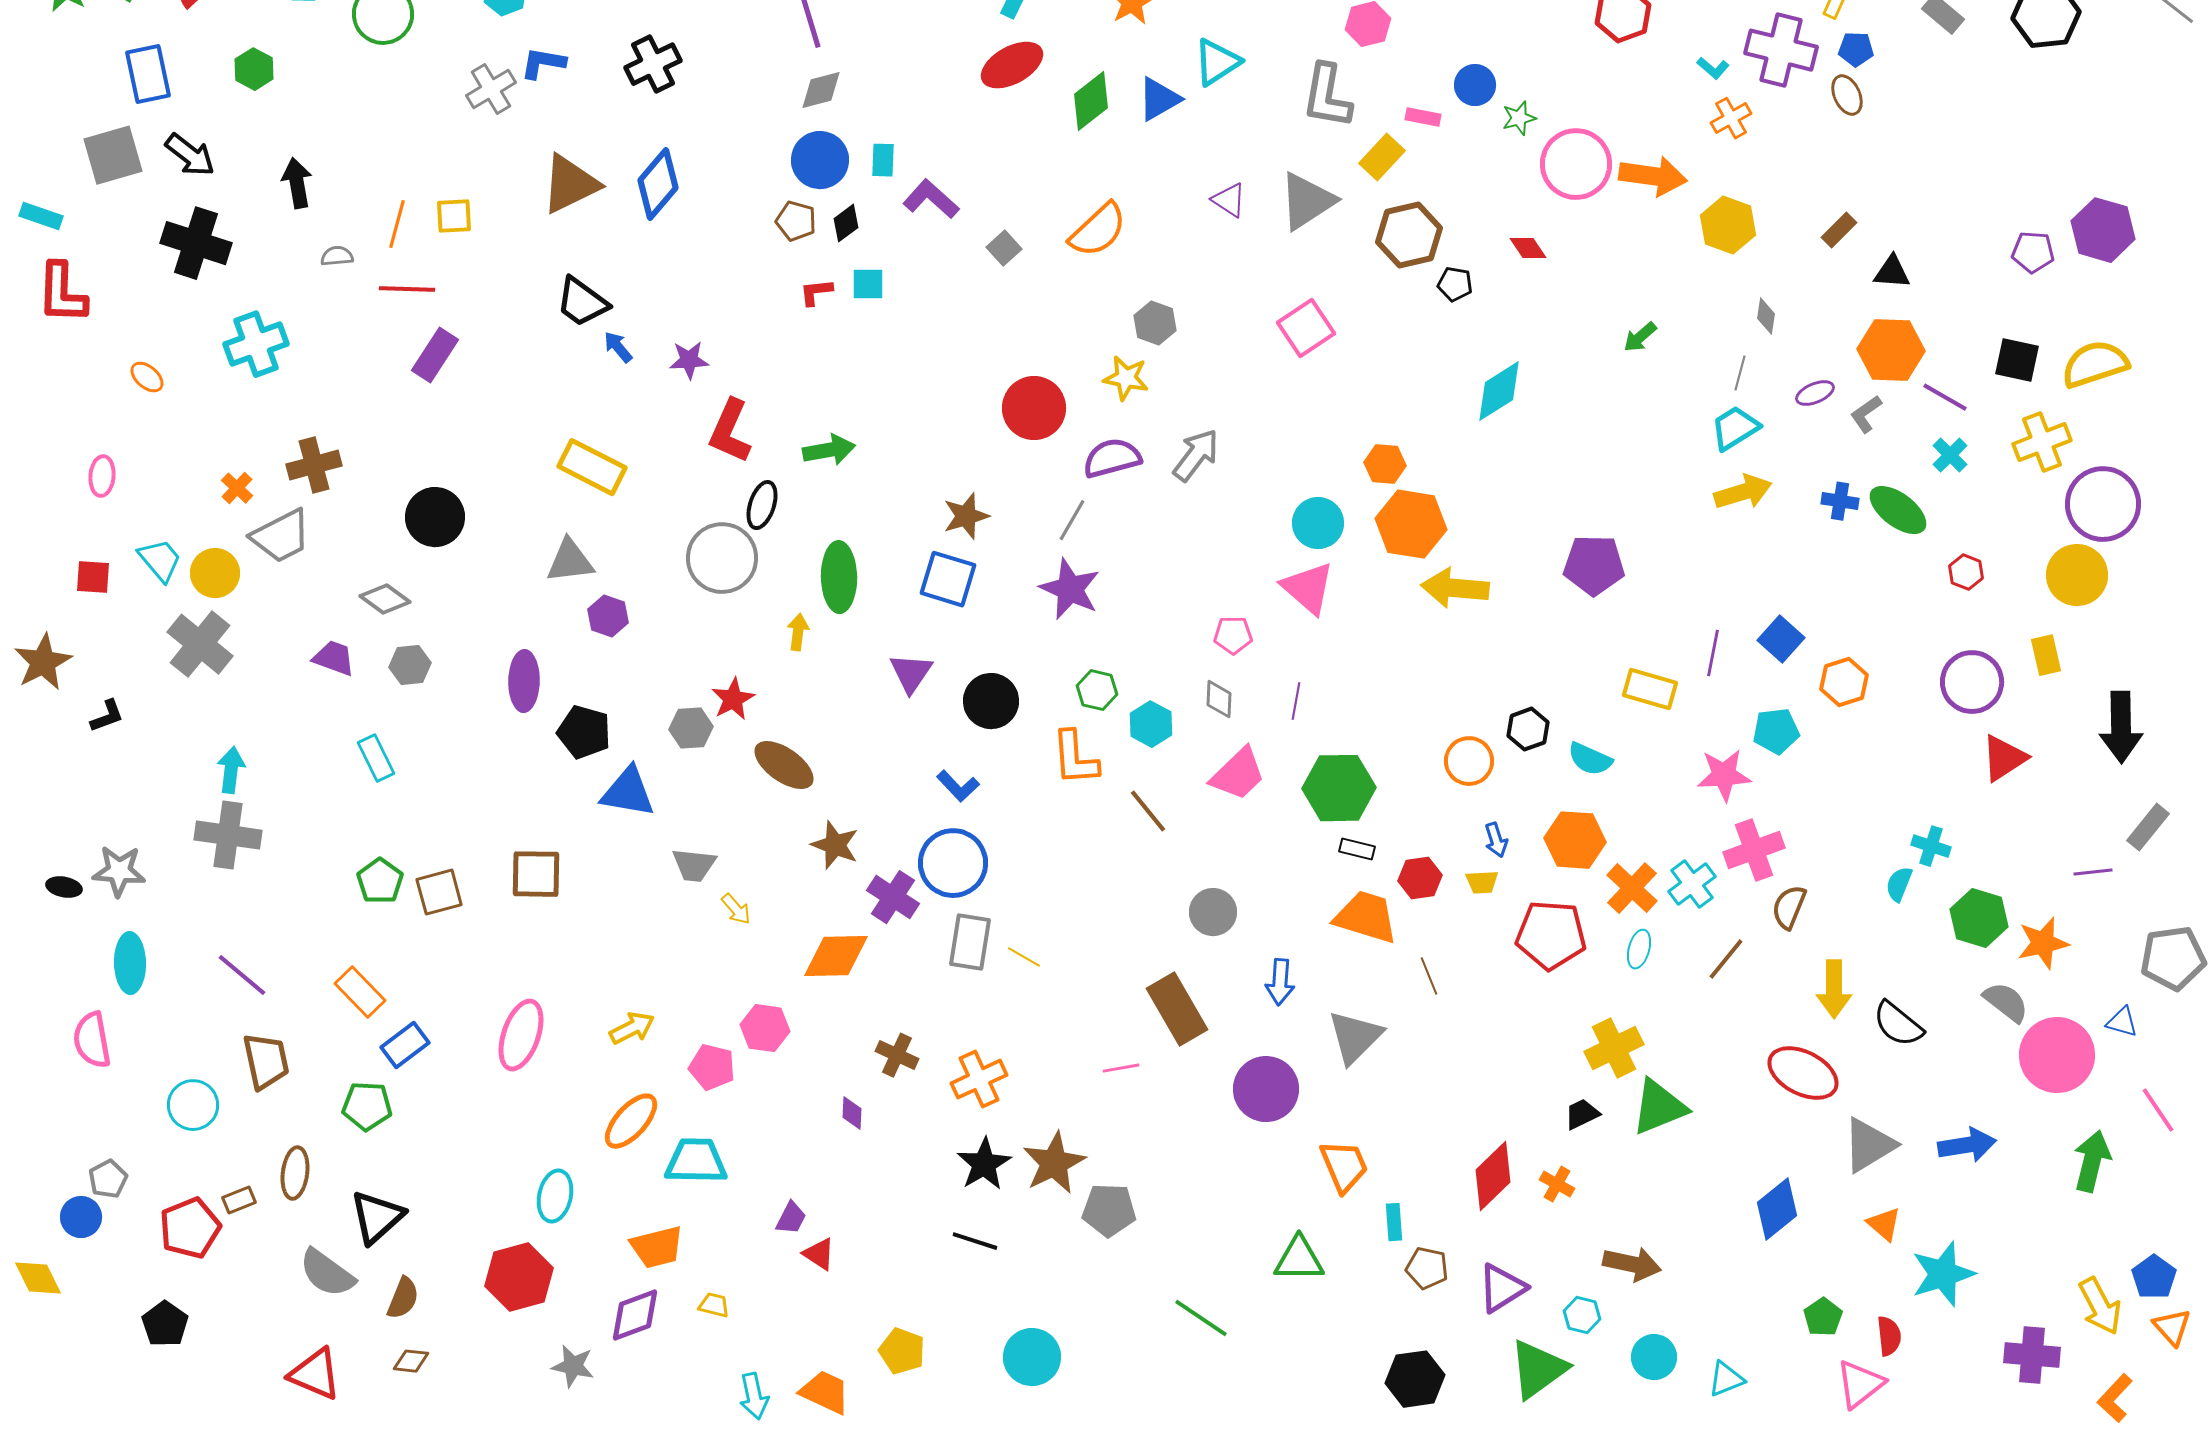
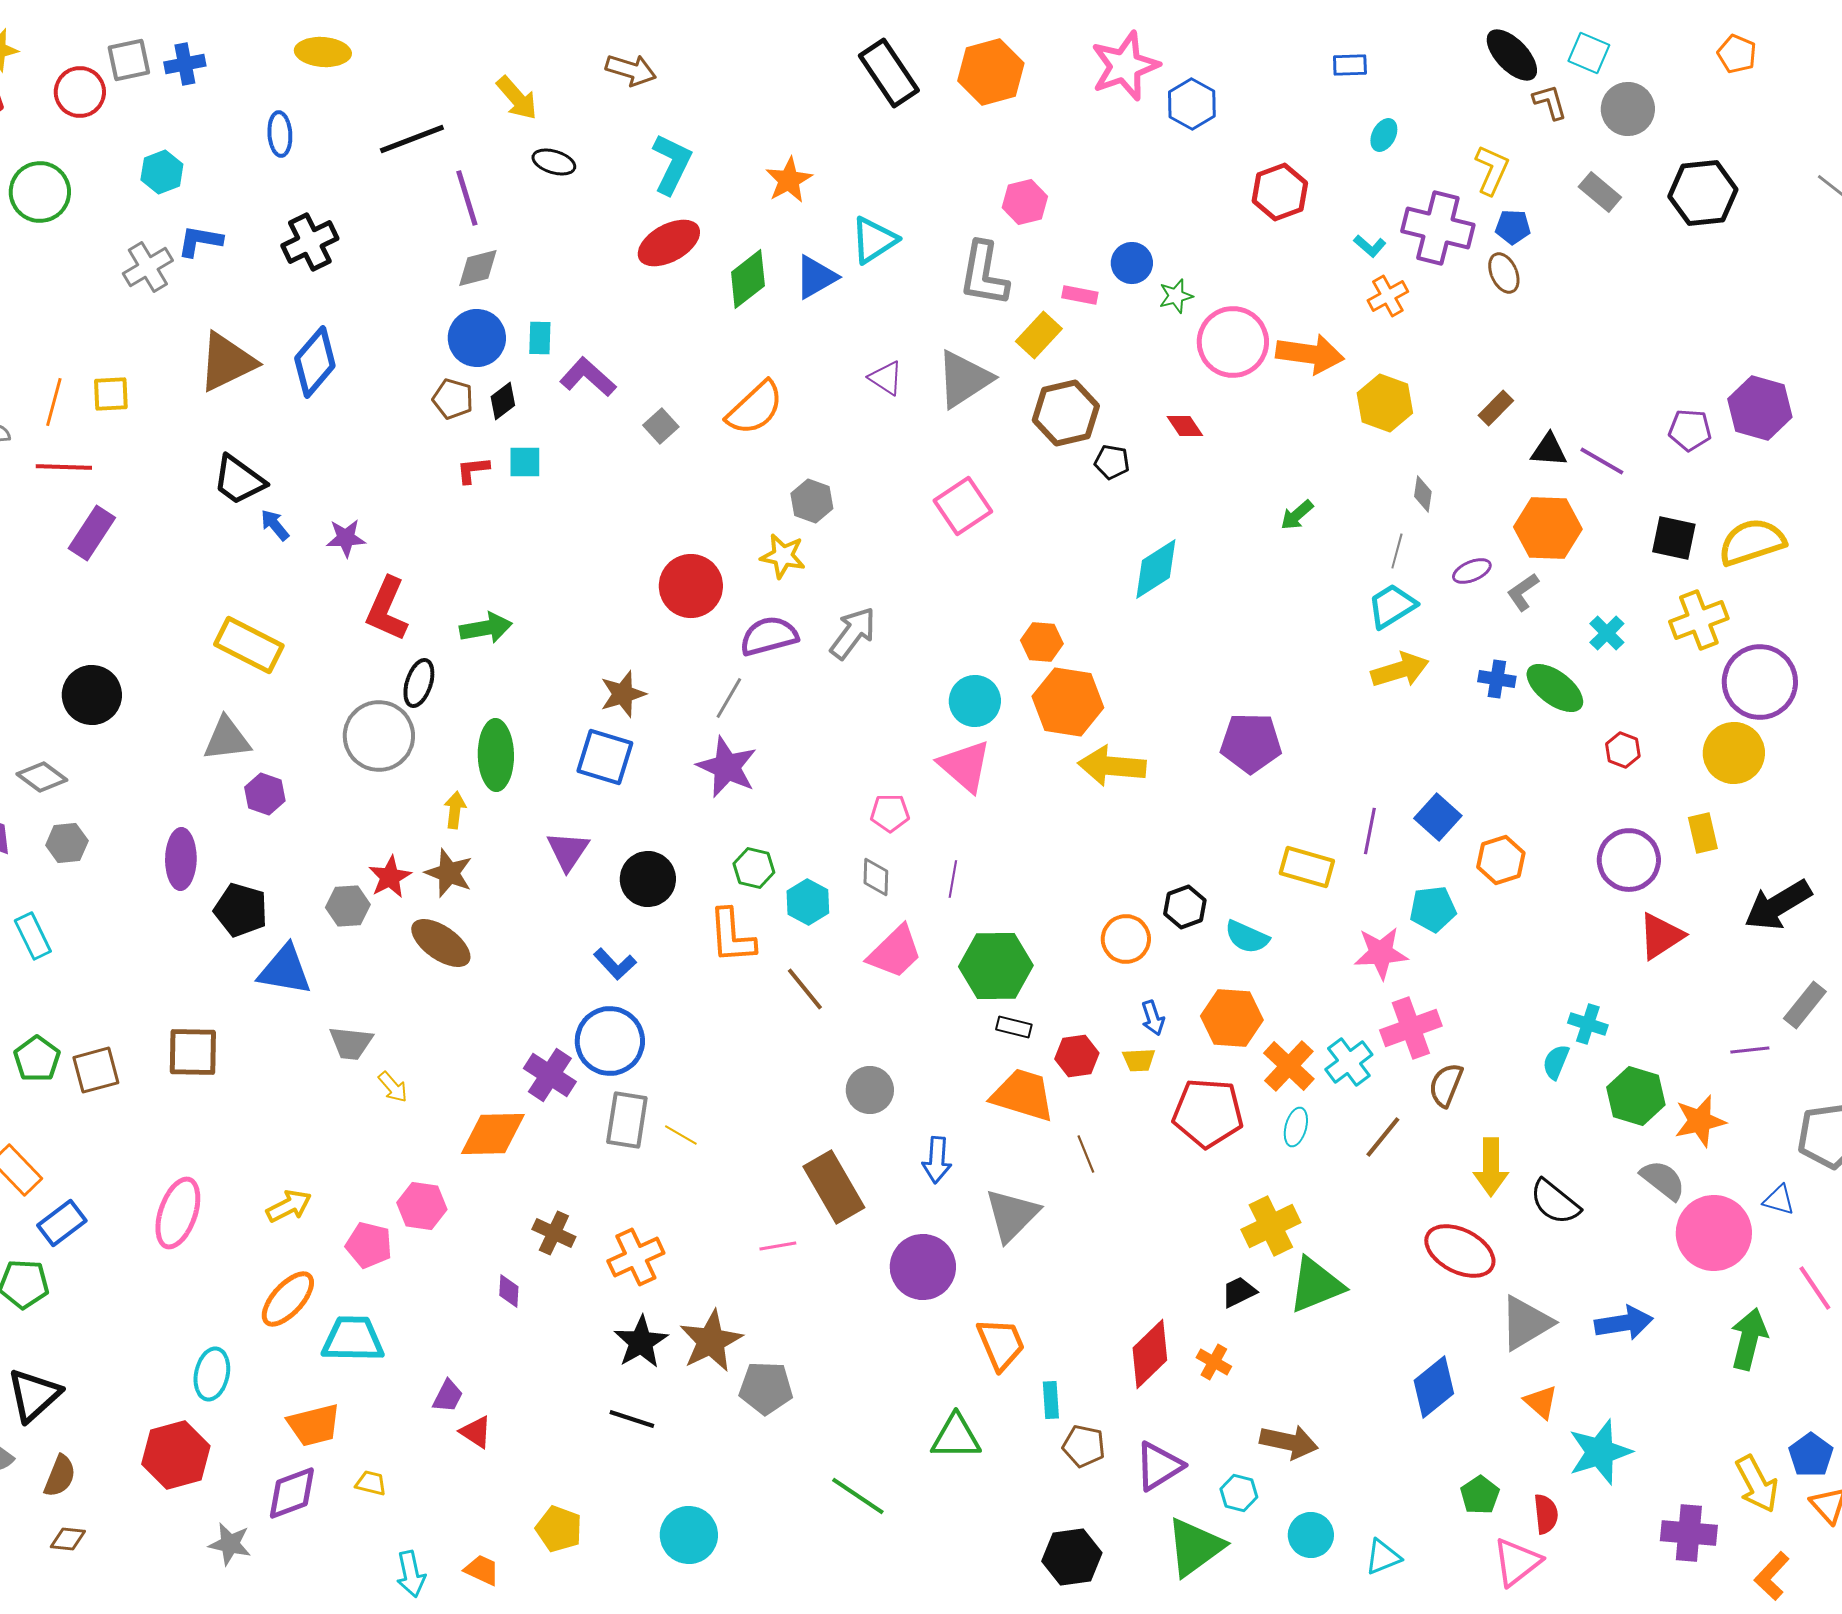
purple line: (1945, 397) -> (1602, 461), moved
black arrow: (2121, 727) -> (1778, 905), turned 60
brown star: (835, 845) -> (449, 873), moved
orange trapezoid: (825, 1392) -> (482, 1570), size x0.7

